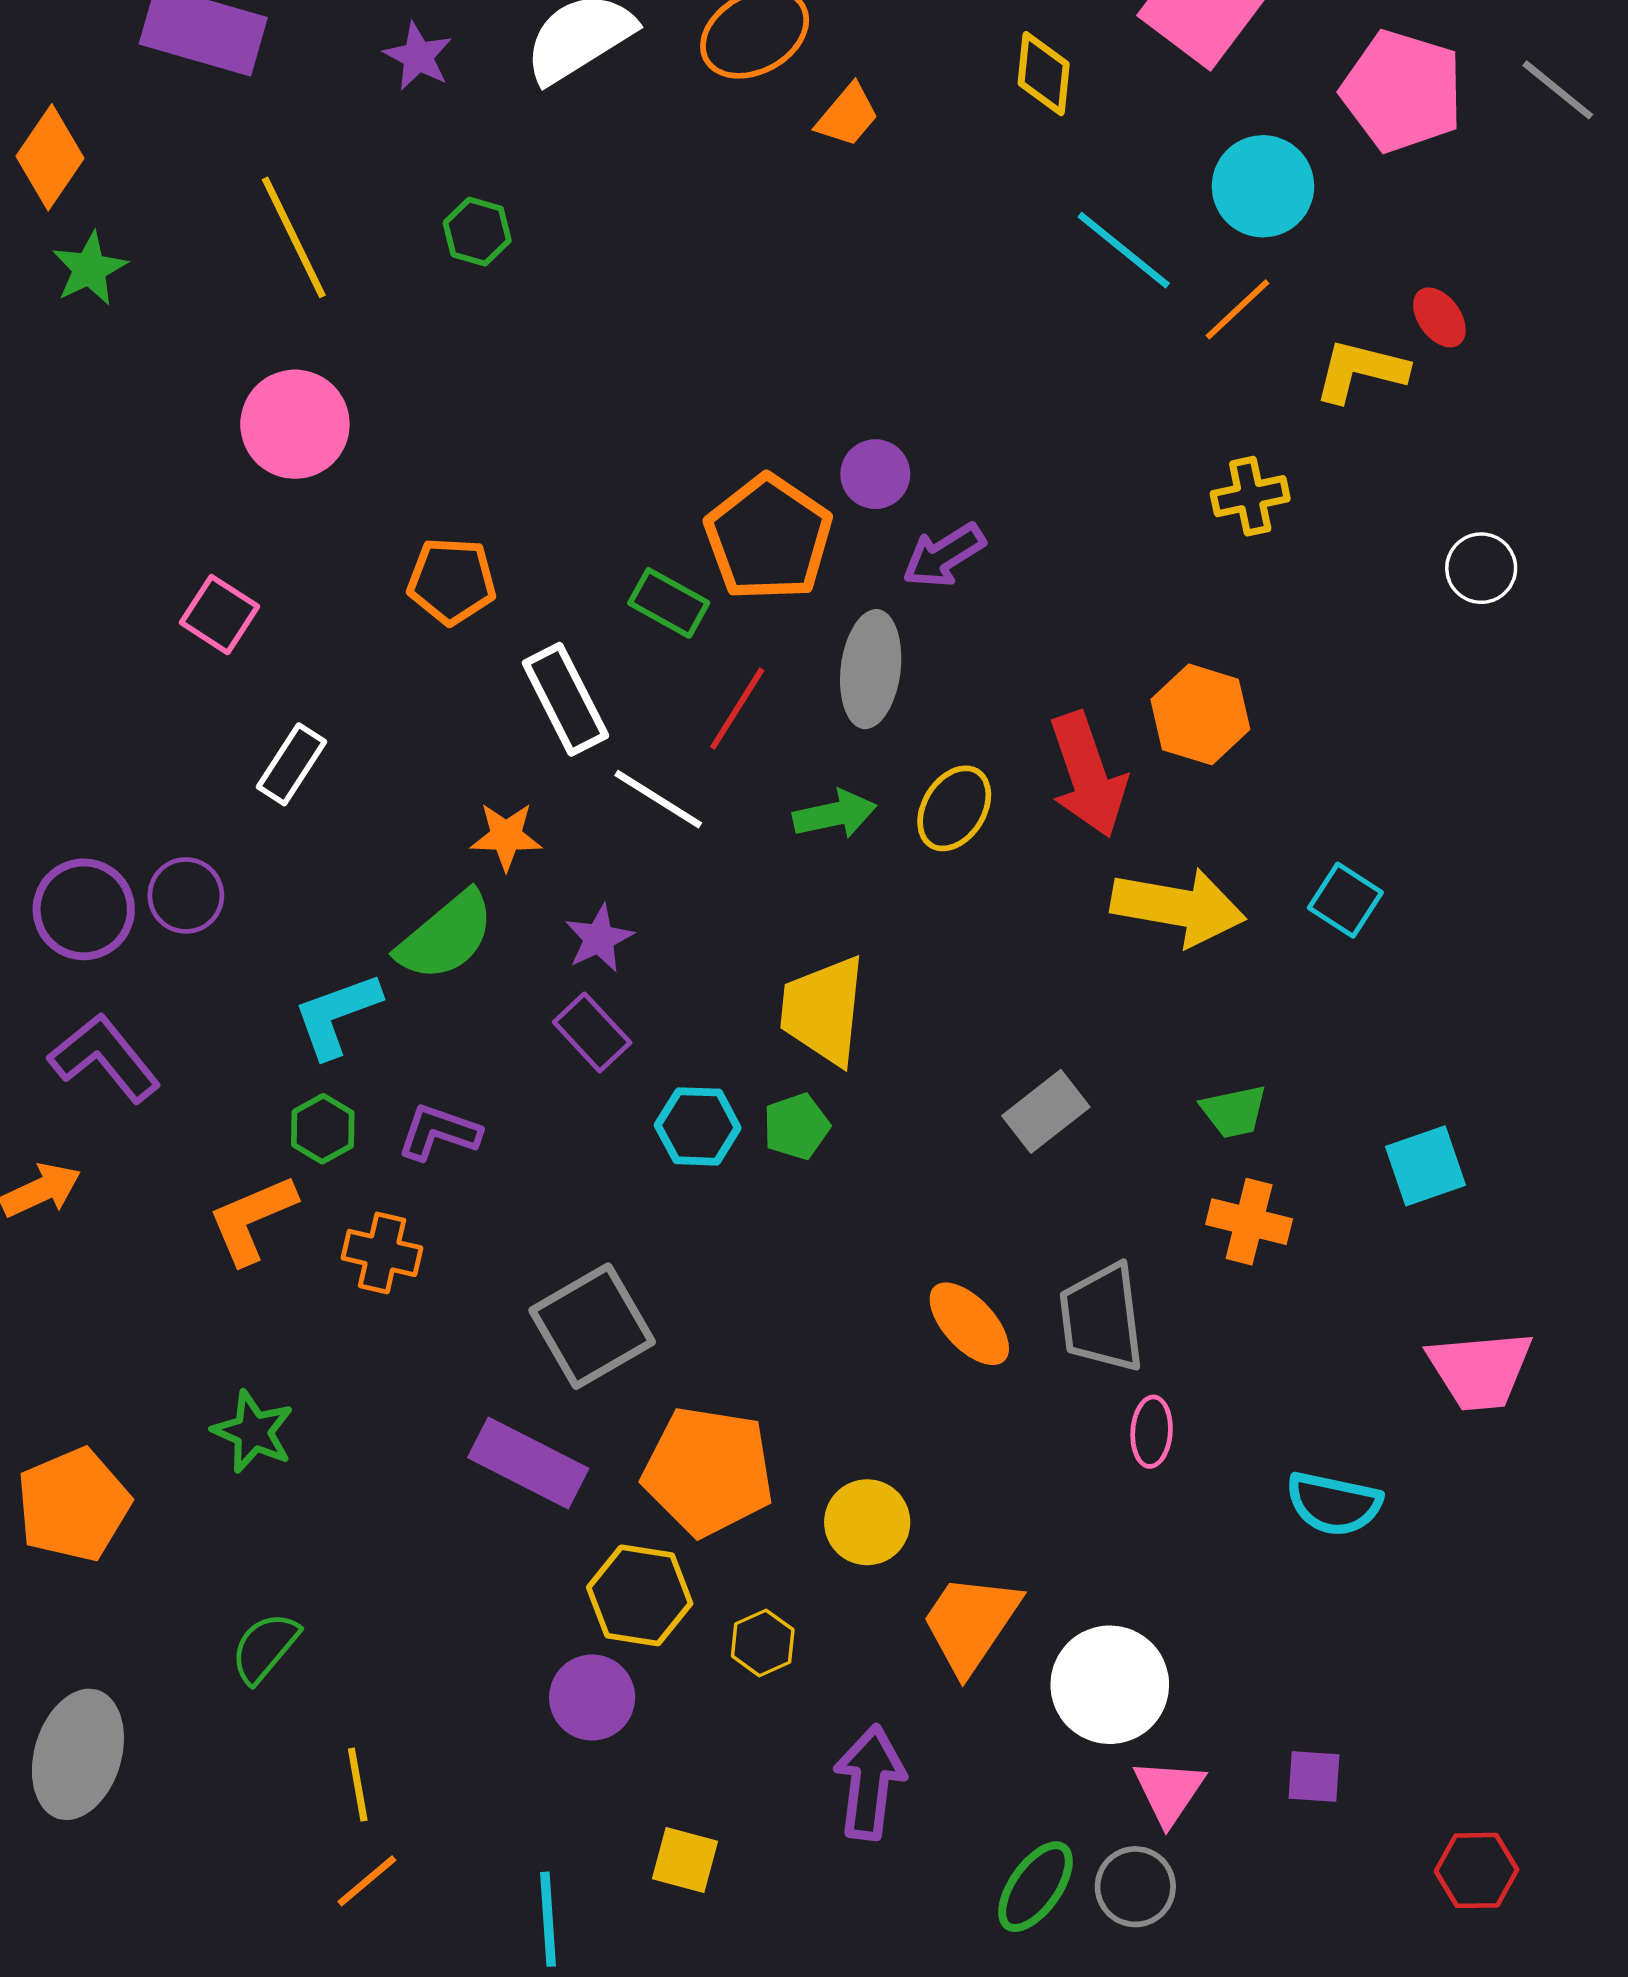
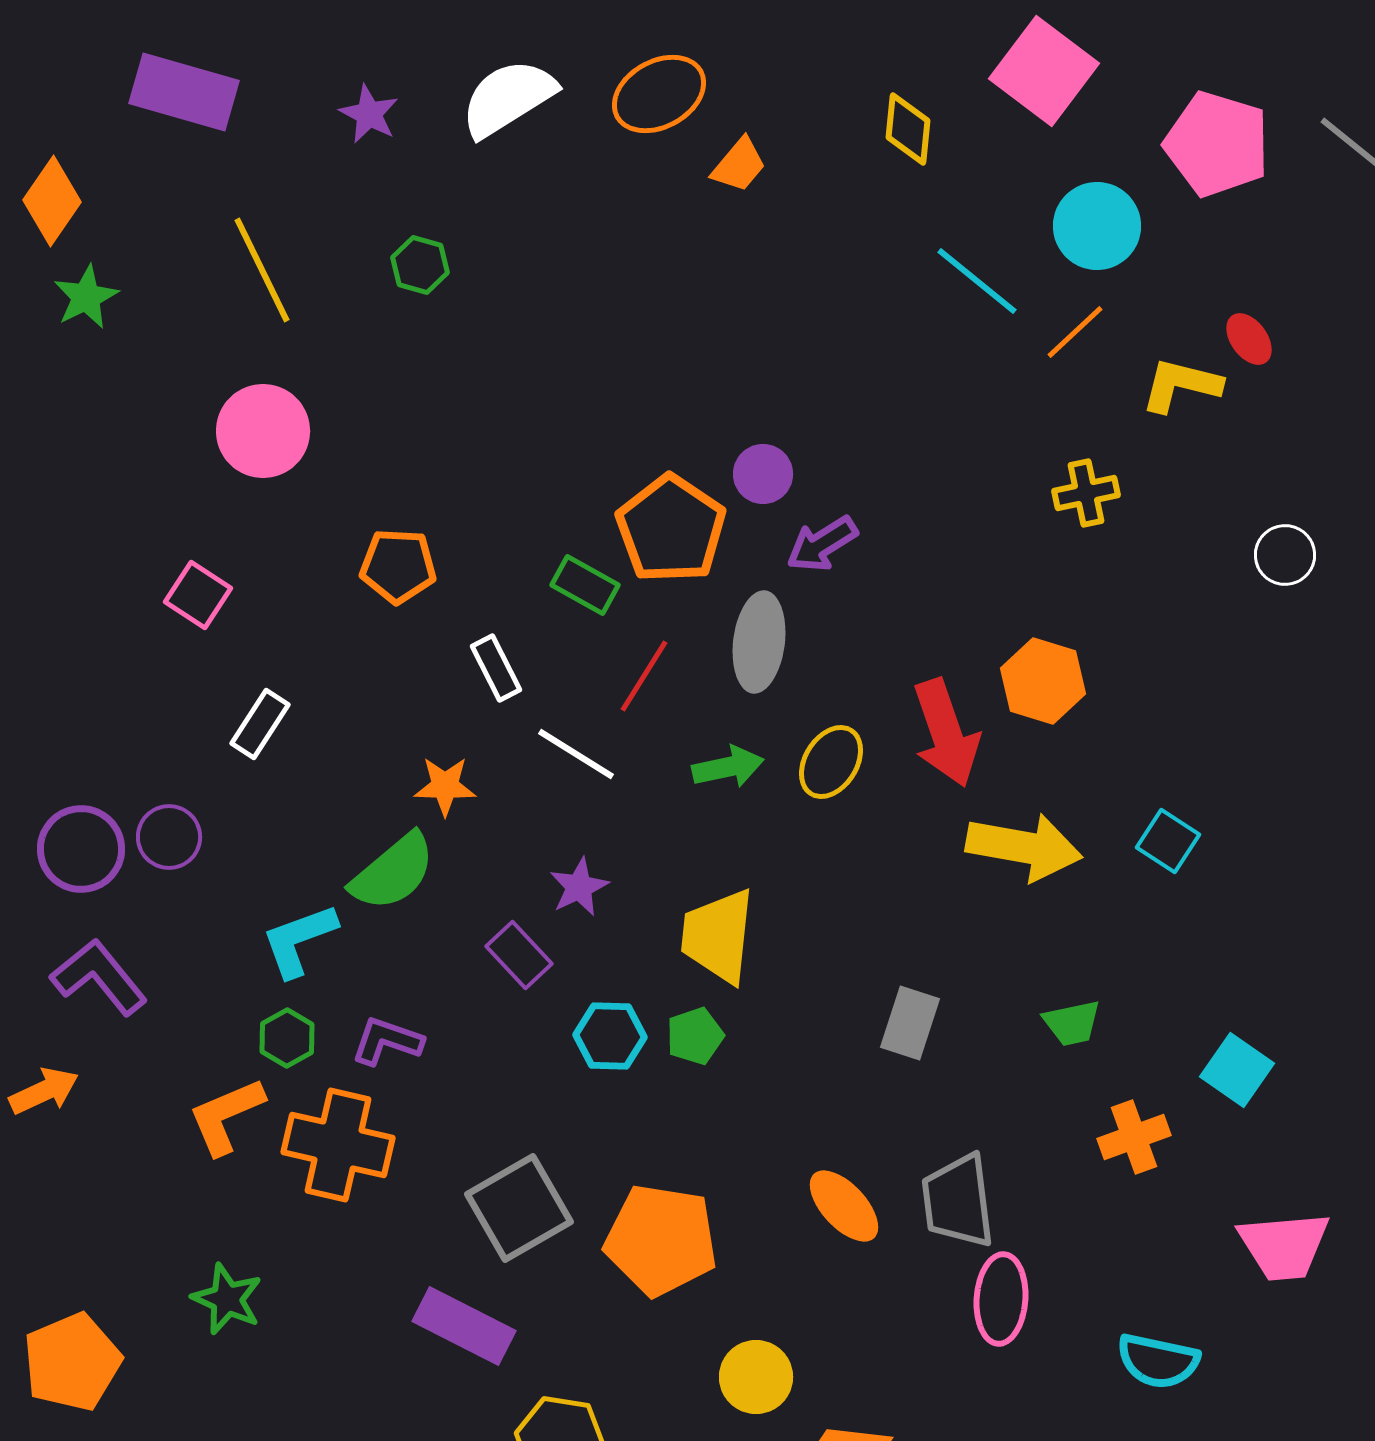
white rectangle: (565, 699) -> (496, 668), size x0.7
purple star: (599, 938) -> (579, 887), moved
gray rectangle: (1046, 1111) -> (910, 1023), turned -34
cyan square: (1425, 1166) -> (1237, 1070), turned -36
orange cross: (1249, 1222) -> (1134, 1137), moved, turned -34
orange cross: (382, 1253) -> (338, 1145), size x1.6
pink ellipse: (1152, 1432) -> (1001, 1299), size x1.5
orange pentagon: (708, 1471) -> (661, 1240), moved

